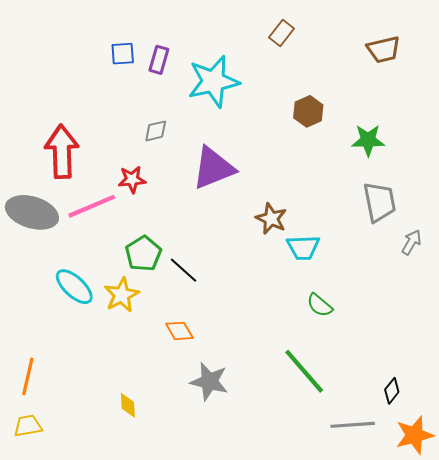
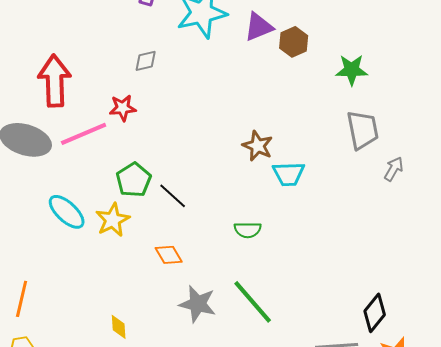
purple triangle: (213, 168) -> (259, 27), moved, size x0.7
green semicircle: (320, 305) -> (248, 230), moved, turned -40
green line: (304, 371) -> (253, 302), moved
black diamond: (392, 391) -> (375, 313), size x1.5

